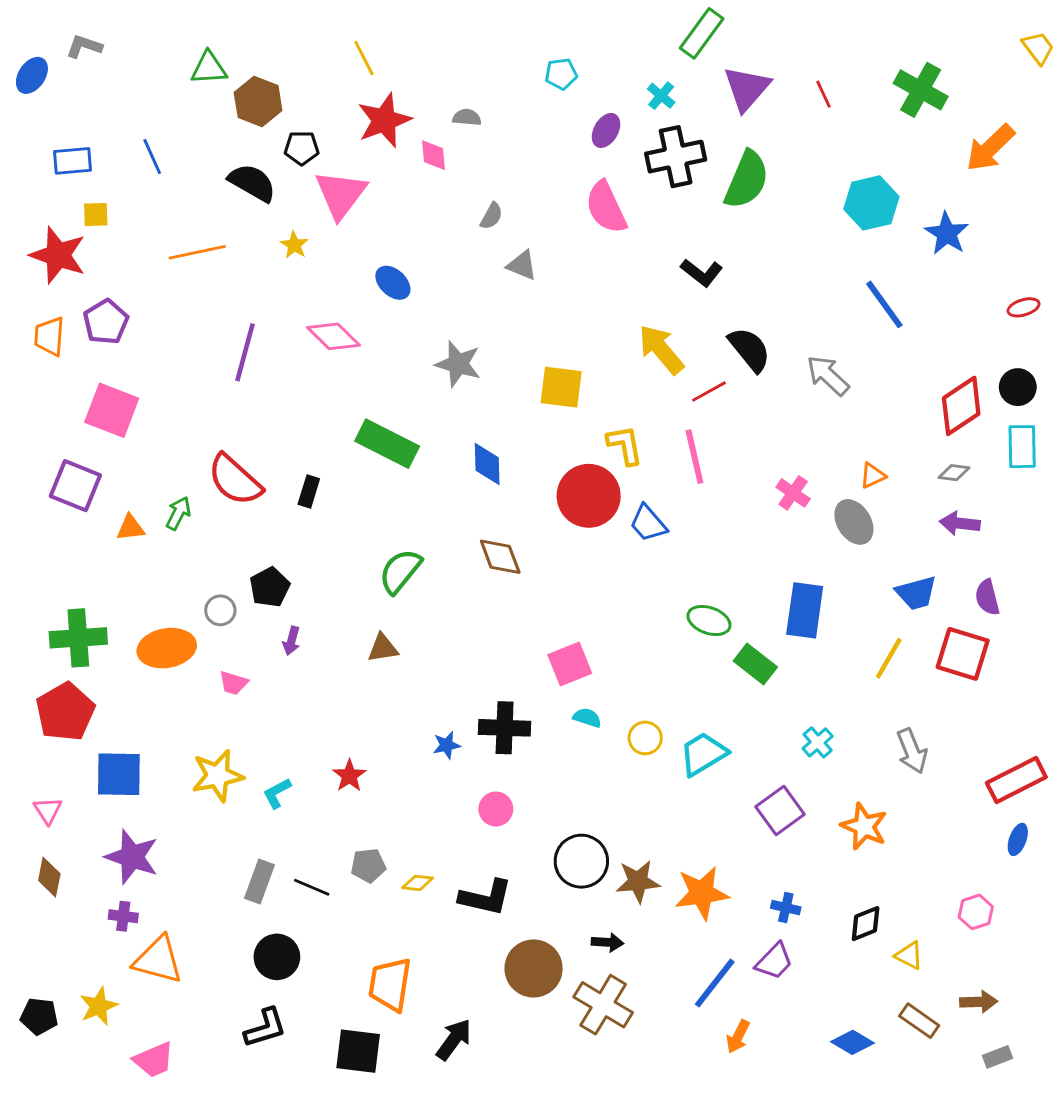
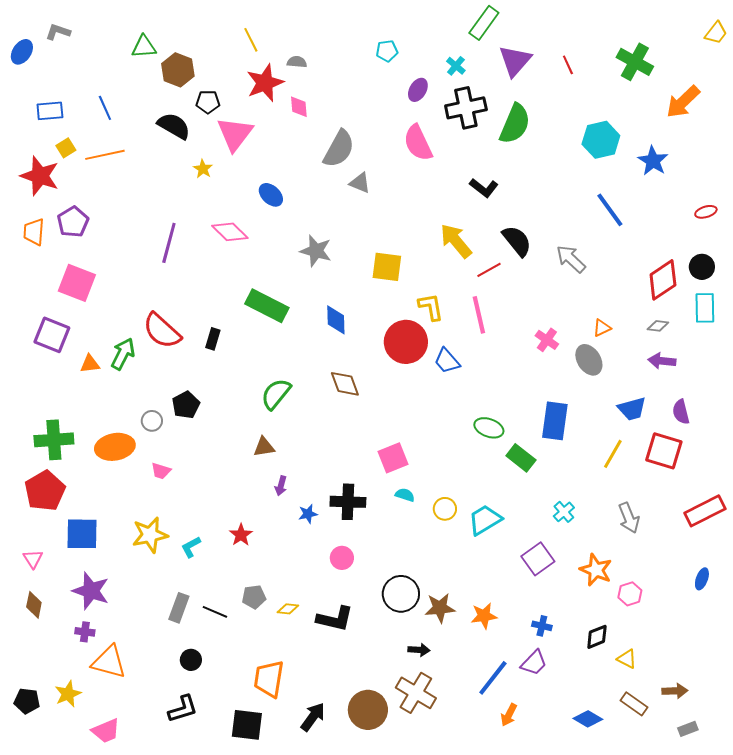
yellow trapezoid: (1038, 48) -> (716, 33), turned 75
gray semicircle: (467, 117) -> (297, 62), moved
yellow square: (96, 215) -> (66, 148), turned -30
gray semicircle: (491, 216) -> (339, 149), size x2.0
orange line: (197, 252) -> (105, 155), moved
green arrow: (178, 513) -> (123, 354), size x1.4
purple arrow: (291, 641) -> (281, 486), moved
red rectangle: (1016, 780) -> (705, 511), moved
orange star: (702, 893) -> (484, 616), size x0.7
pink hexagon: (976, 912) -> (630, 594), moved
black circle: (277, 957) -> (191, 660), size x0.7
brown circle: (534, 968) -> (368, 710), moved

